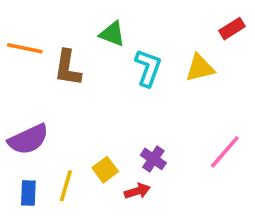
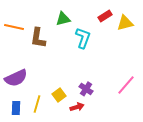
red rectangle: (232, 29) -> (105, 16), moved
green triangle: (112, 34) -> (63, 19), turned -35
yellow triangle: (200, 68) -> (125, 23), moved

